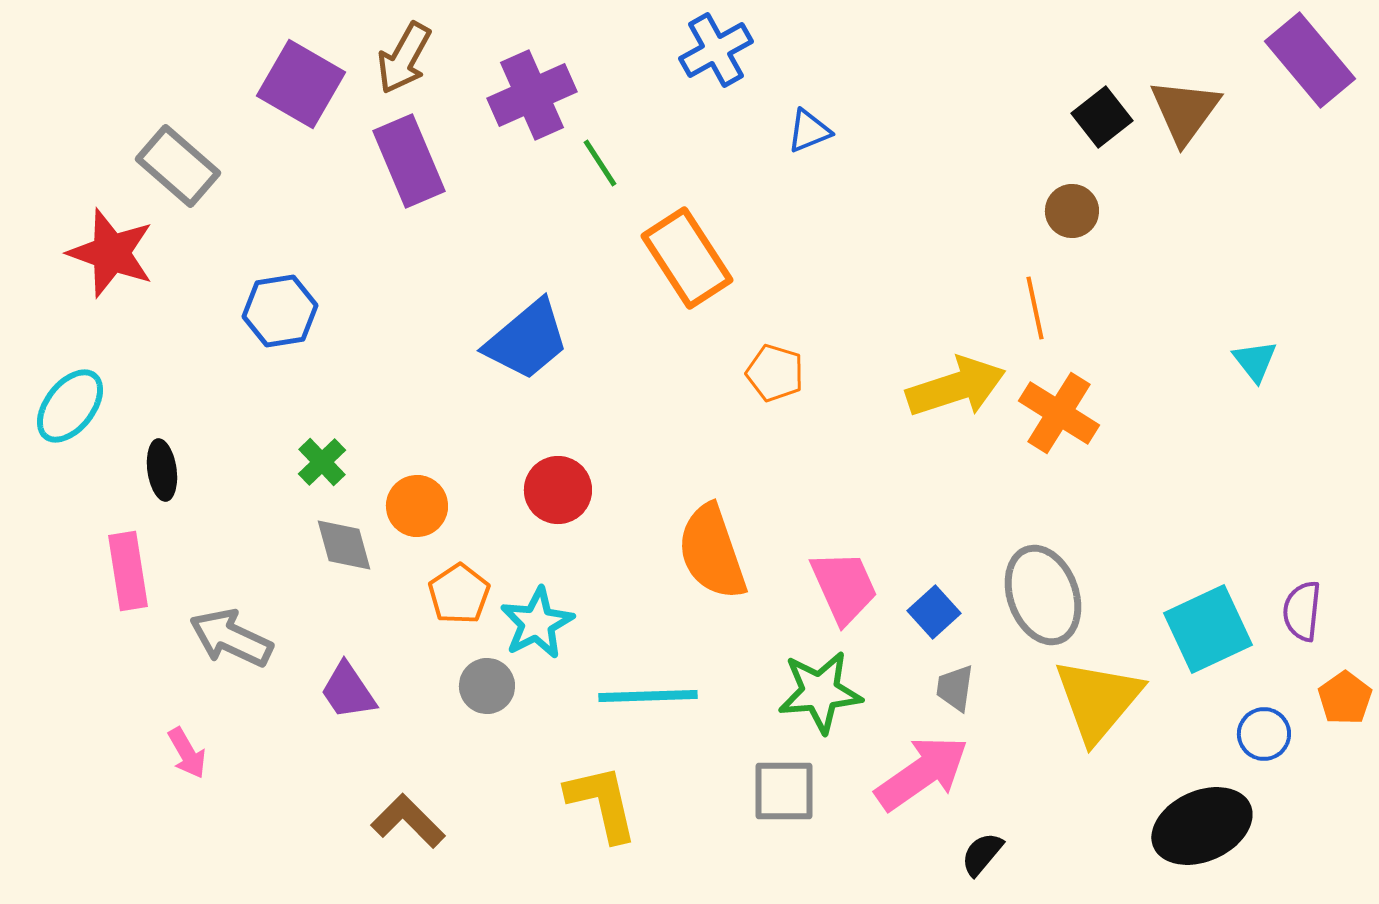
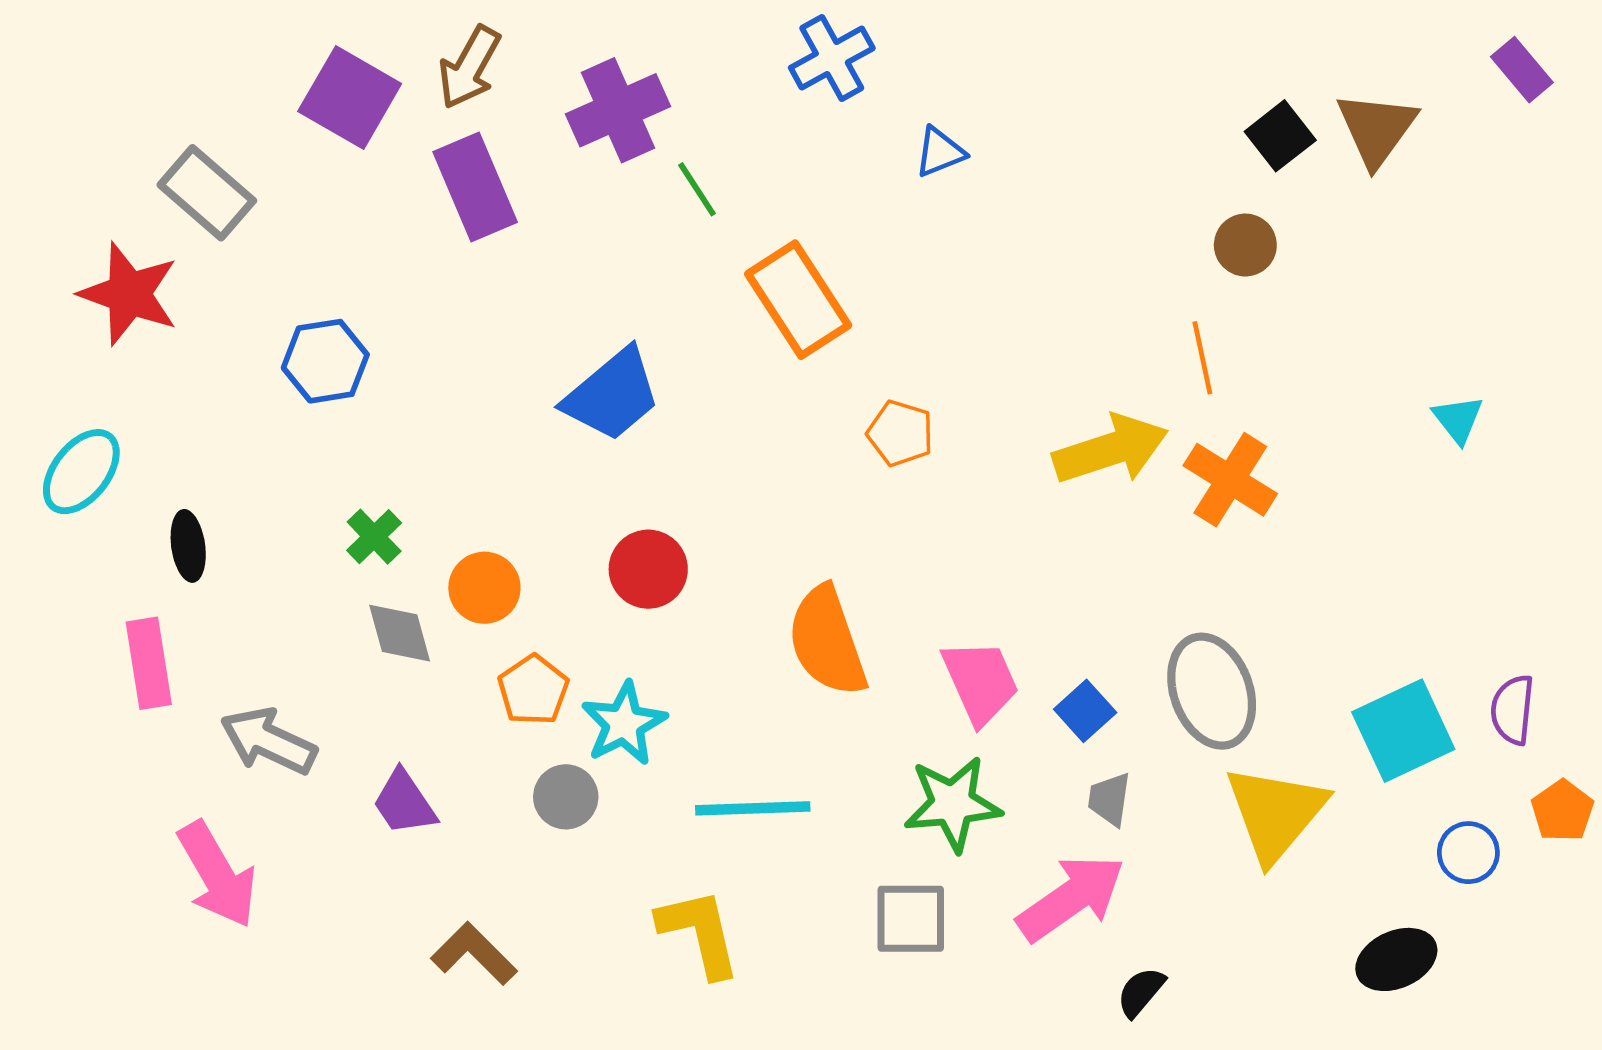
purple rectangle: (1310, 60) -> (1522, 70), size x0.6
pink arrow: (187, 753) -> (217, 875), size x1.8
black ellipse: (1202, 826) -> (1396, 959), size x0.7

